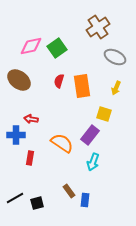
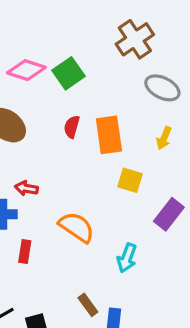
pink diamond: (31, 46) -> (26, 70), turned 30
yellow square: (104, 114) -> (130, 180), moved
purple rectangle: (90, 135) -> (169, 214), moved

